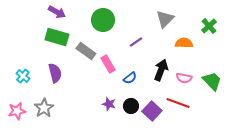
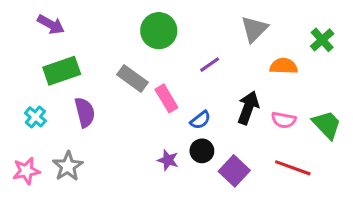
purple arrow: (57, 12) -> (51, 24), moved
green rectangle: (57, 37) -> (62, 71), moved, turned -35
red line: (178, 103) -> (293, 168), moved
black circle: (131, 106) -> (202, 151), moved

